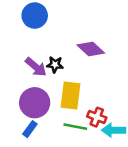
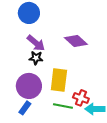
black star: (55, 65) -> (36, 58), moved
purple arrow: (36, 67) -> (36, 43), moved

